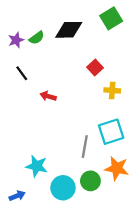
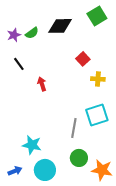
red arrow: (48, 96) -> (42, 84), turned 56
orange star: (117, 168) -> (102, 170), moved
cyan circle: (63, 188) -> (45, 170), moved

